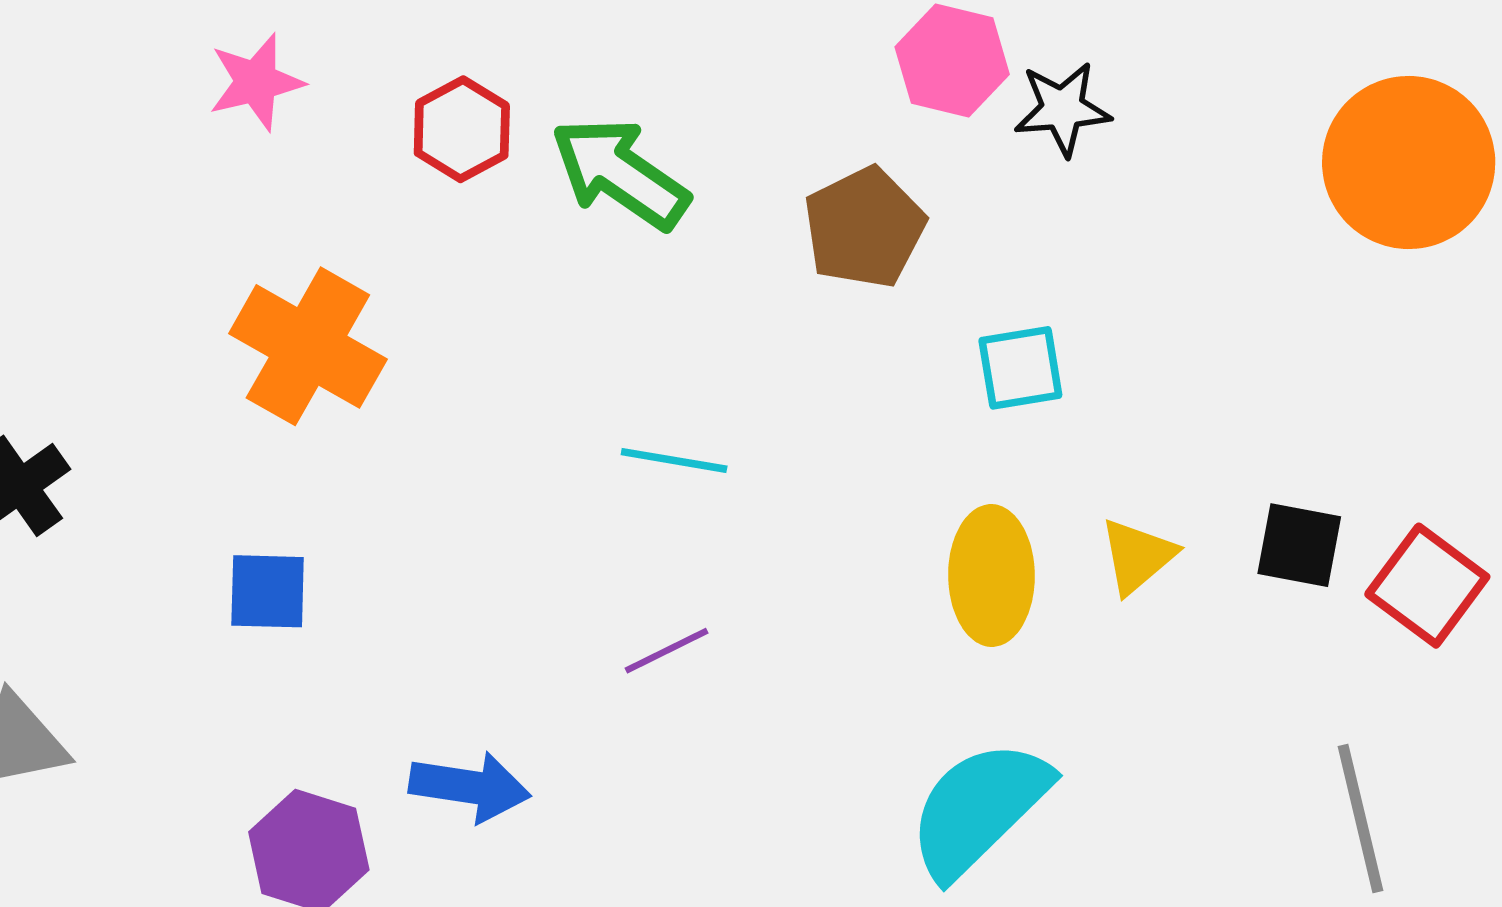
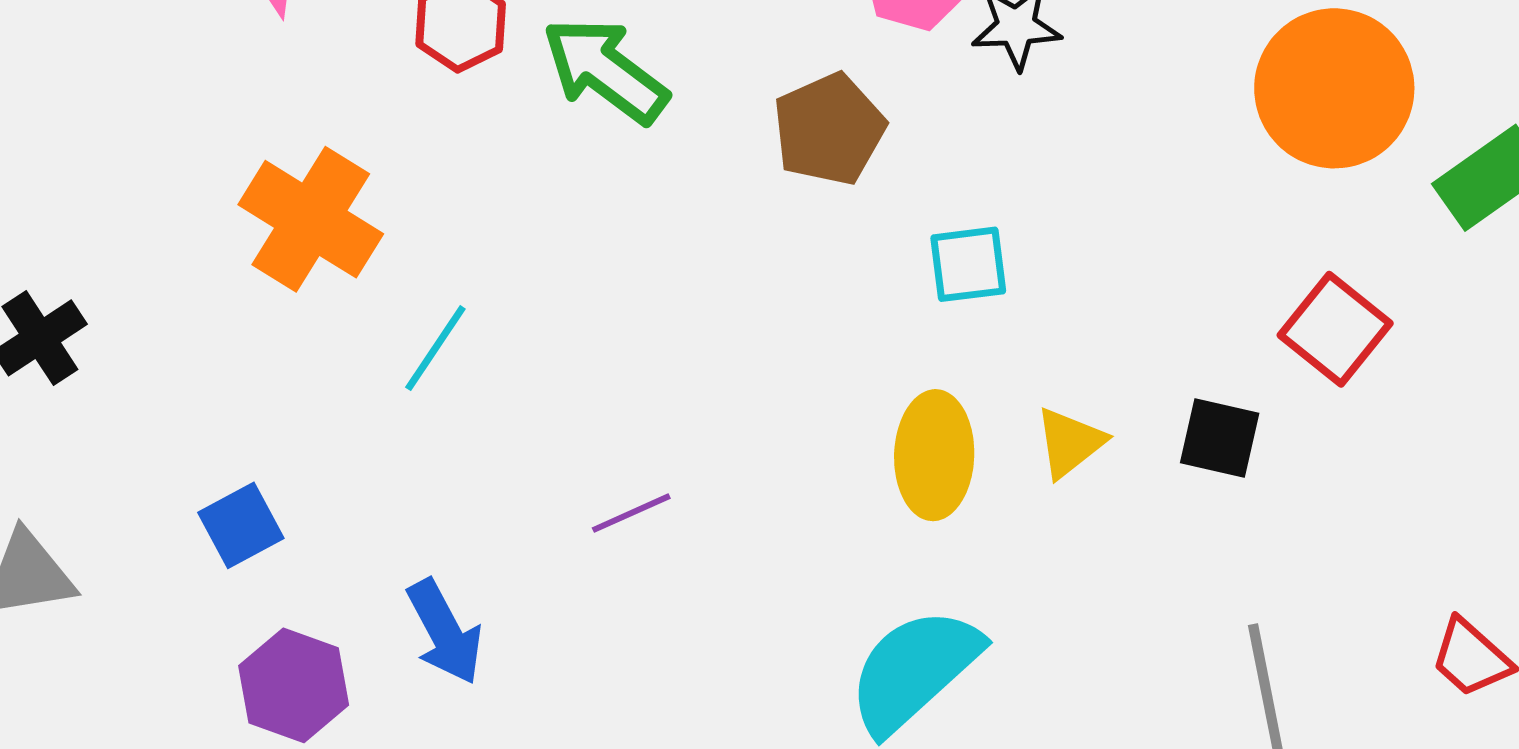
cyan line: (674, 460) -> (435, 348), moved, turned -68
red square: (1427, 586) -> (1335, 329), moved
blue square: (268, 591) -> (241, 525), moved, turned -32
blue arrow: (470, 787) -> (445, 632), turned 51

